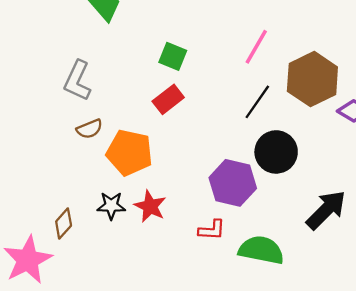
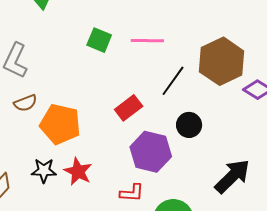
pink line: (256, 47) -> (147, 41), moved, turned 60
red rectangle: (168, 99) -> (129, 108), moved
black circle: (276, 152) -> (189, 125), size x0.7

